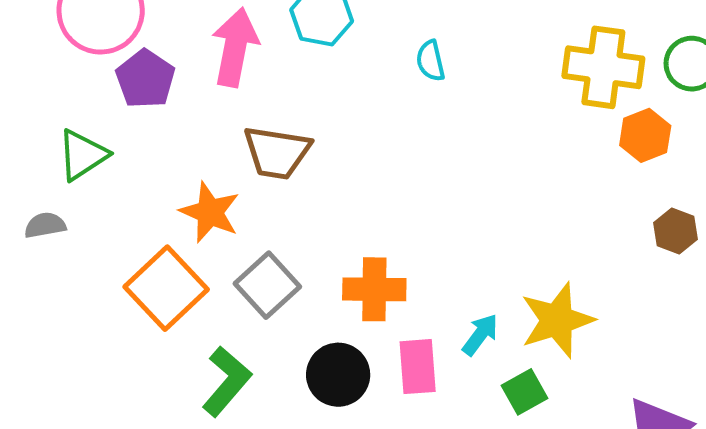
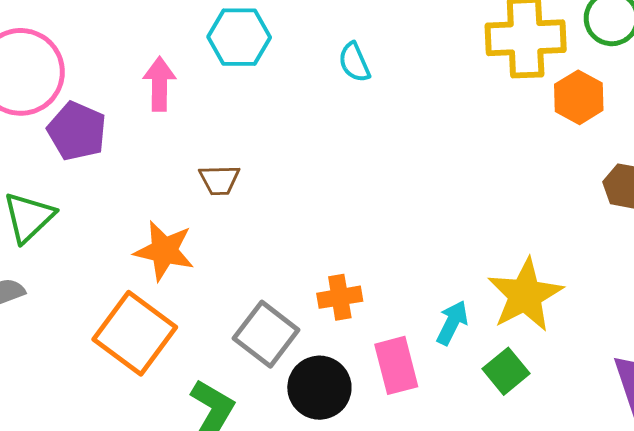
pink arrow: (235, 47) -> (159, 84), size x0.7
brown trapezoid: (277, 152) -> (219, 180), size x0.6
gray square: (267, 285) -> (266, 334), moved
orange cross: (374, 289) -> (340, 297), size x0.7

